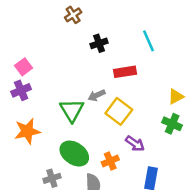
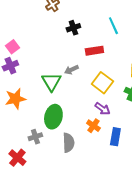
yellow square: (119, 111) -> (102, 83), moved
green ellipse: (74, 154) -> (53, 117), turned 70
orange cross: (110, 161) -> (93, 126), moved, turned -32

